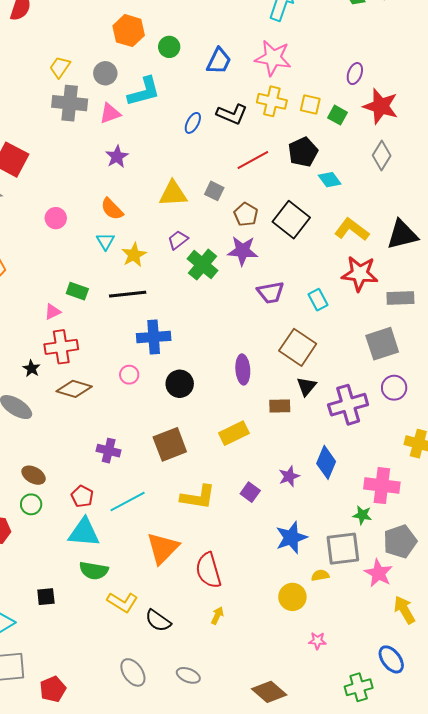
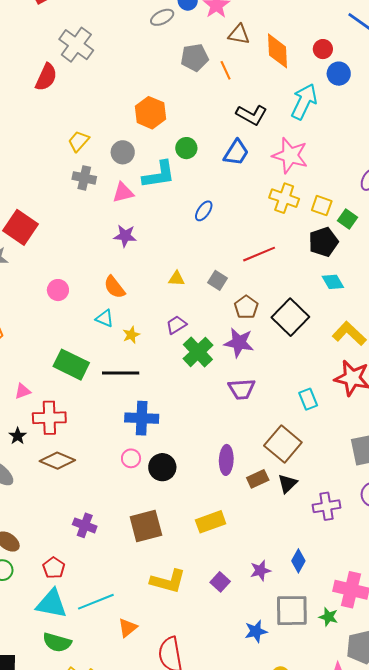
green circle: (169, 47) -> (186, 148), moved
gray cross: (70, 103) -> (84, 178), size x0.7
black L-shape: (232, 114) -> (252, 115), moved
black pentagon: (303, 152) -> (323, 242), moved
purple star: (117, 157) -> (125, 236), turned 30
yellow triangle: (173, 194) -> (176, 279), size x0.6
cyan triangle: (106, 241) -> (105, 318), turned -42
yellow star: (134, 255) -> (131, 335), size x0.7
green rectangle: (77, 291) -> (71, 365), size x1.6
purple trapezoid: (270, 292) -> (242, 389), moved
pink triangle: (53, 312) -> (23, 391), moved
pink circle: (129, 375) -> (131, 458), moved
purple cross: (348, 405) -> (326, 506), size x0.7
brown rectangle: (280, 406) -> (258, 479), moved, turned -30
blue diamond: (326, 462) -> (298, 561), size x0.7
cyan line: (128, 501) -> (96, 602), moved
blue star: (291, 538) -> (256, 631), size x0.7
orange triangle: (163, 548) -> (128, 628), size x0.6
gray square: (343, 549) -> (292, 611), moved

